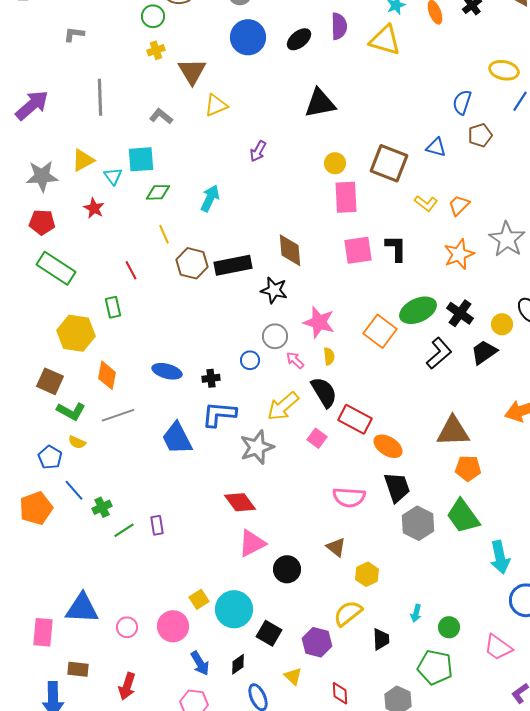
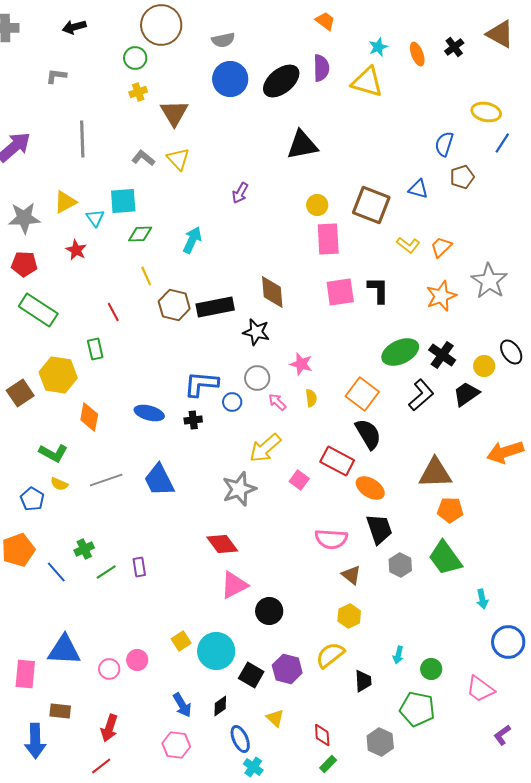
black ellipse: (299, 39) -> (281, 81), size x1.5
yellow triangle: (216, 105) -> (178, 159), moved, turned -50
pink star: (319, 322) -> (301, 364), size x0.7
orange square: (380, 331) -> (362, 394), moved
brown square: (50, 381) -> (20, 393), moved, turned 32
black semicircle: (324, 392) -> (368, 434), moved
blue L-shape: (219, 414) -> (201, 384), moved
gray line: (118, 415) -> (106, 480), moved
blue line: (74, 490) -> (56, 572), moved
gray hexagon: (418, 523) -> (400, 565), size x0.7
brown triangle: (336, 547) -> (351, 575), moved
cyan arrow: (500, 557) -> (482, 599), size x0.6
pink circle: (173, 626) -> (137, 660), moved, size x0.7
purple hexagon: (317, 642) -> (287, 669), moved

